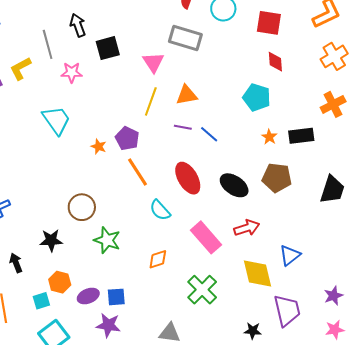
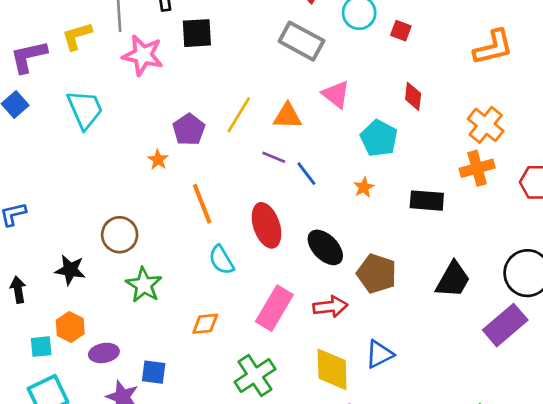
red square: (269, 23) -> (401, 31), moved, size x0.6
orange cross: (334, 56) -> (486, 125), moved, turned -32
pink triangle: (153, 62) -> (336, 94), moved, turned -30
pink star: (72, 72) -> (143, 55), size x1.4
cyan trapezoid: (56, 120) -> (85, 109), moved
orange star: (269, 137) -> (364, 187), moved
purple pentagon: (127, 138) -> (189, 130), moved
brown pentagon: (277, 178) -> (377, 274), moved
pink rectangle: (206, 237) -> (274, 308), turned 60
blue square: (116, 297) -> (154, 372), moved

